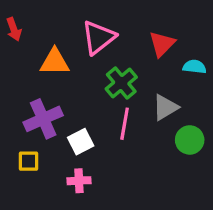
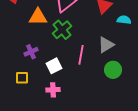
green cross: (121, 83) -> (62, 30), moved
purple cross: (43, 119) -> (31, 52), size x0.6
green circle: (190, 140) -> (113, 70), moved

